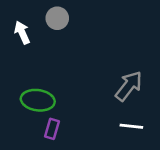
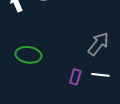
purple rectangle: (52, 129) -> (75, 77), moved

